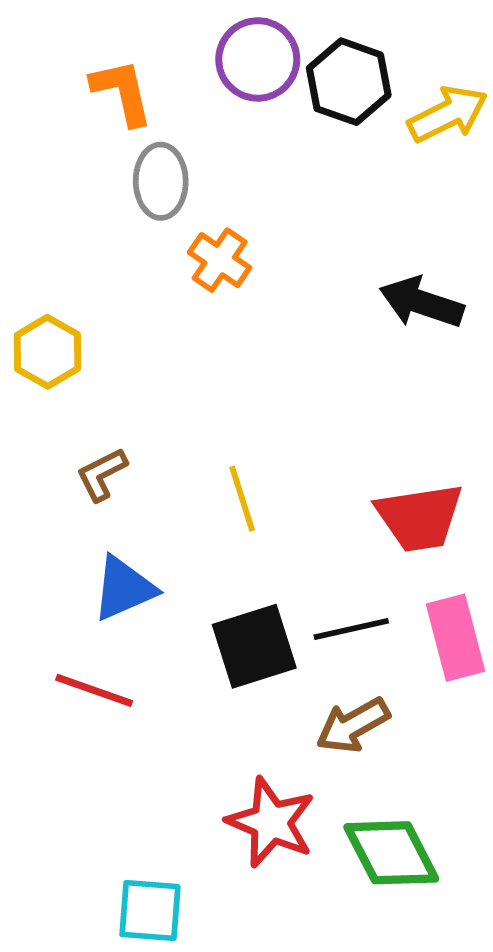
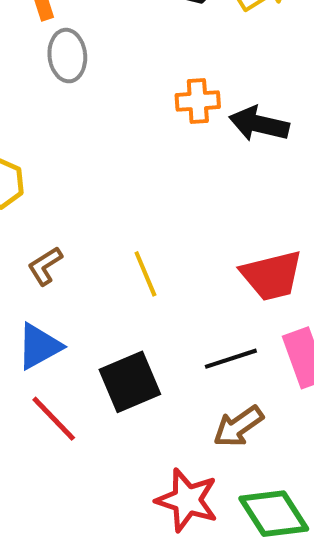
orange cross: (220, 260) -> (198, 101), moved, turned -33
blue triangle: (124, 588) -> (39, 346), moved
black square: (254, 646) -> (130, 382), moved
red line: (94, 690) -> (54, 419), turned 32

